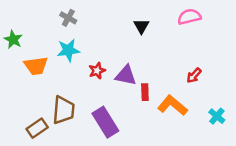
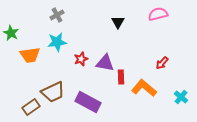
gray cross: (68, 18) -> (57, 15), turned 32
brown trapezoid: (63, 110) -> (53, 92), turned 60
purple rectangle: (105, 122) -> (88, 102), turned -30

